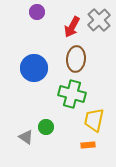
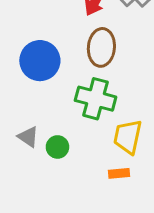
gray triangle: (26, 137) -> (28, 137), moved

